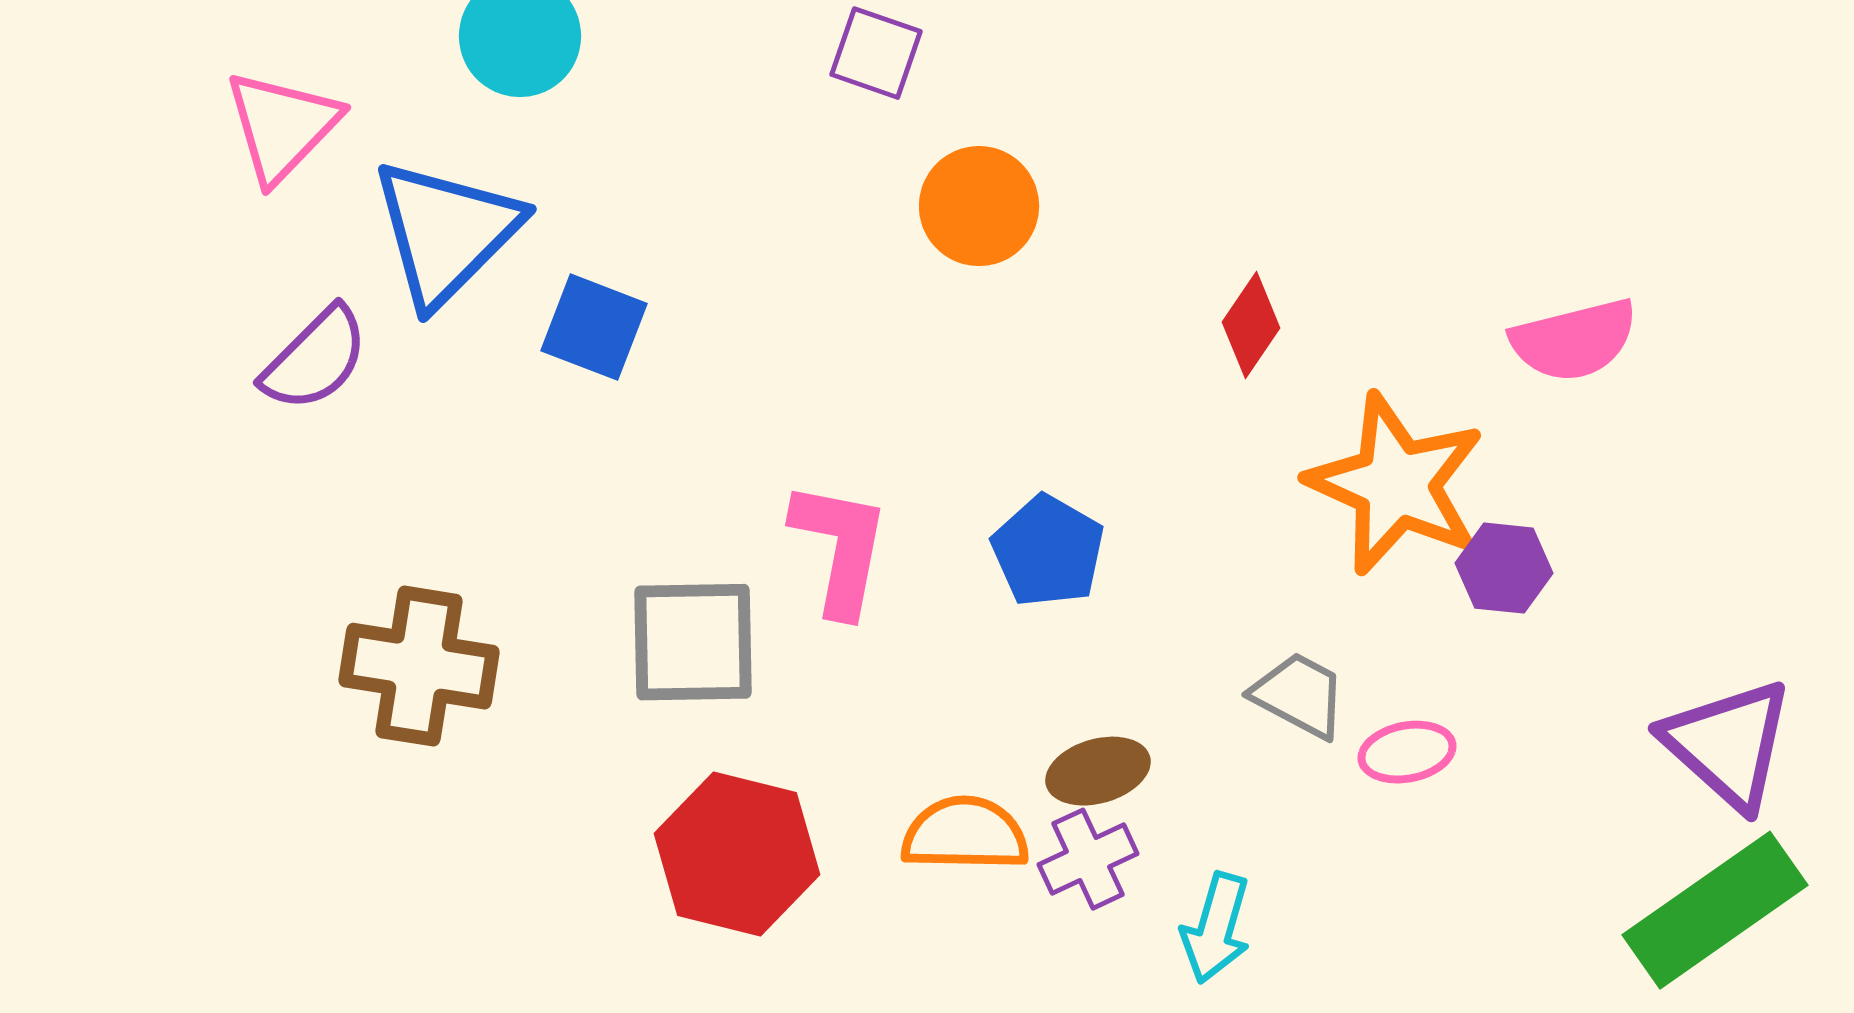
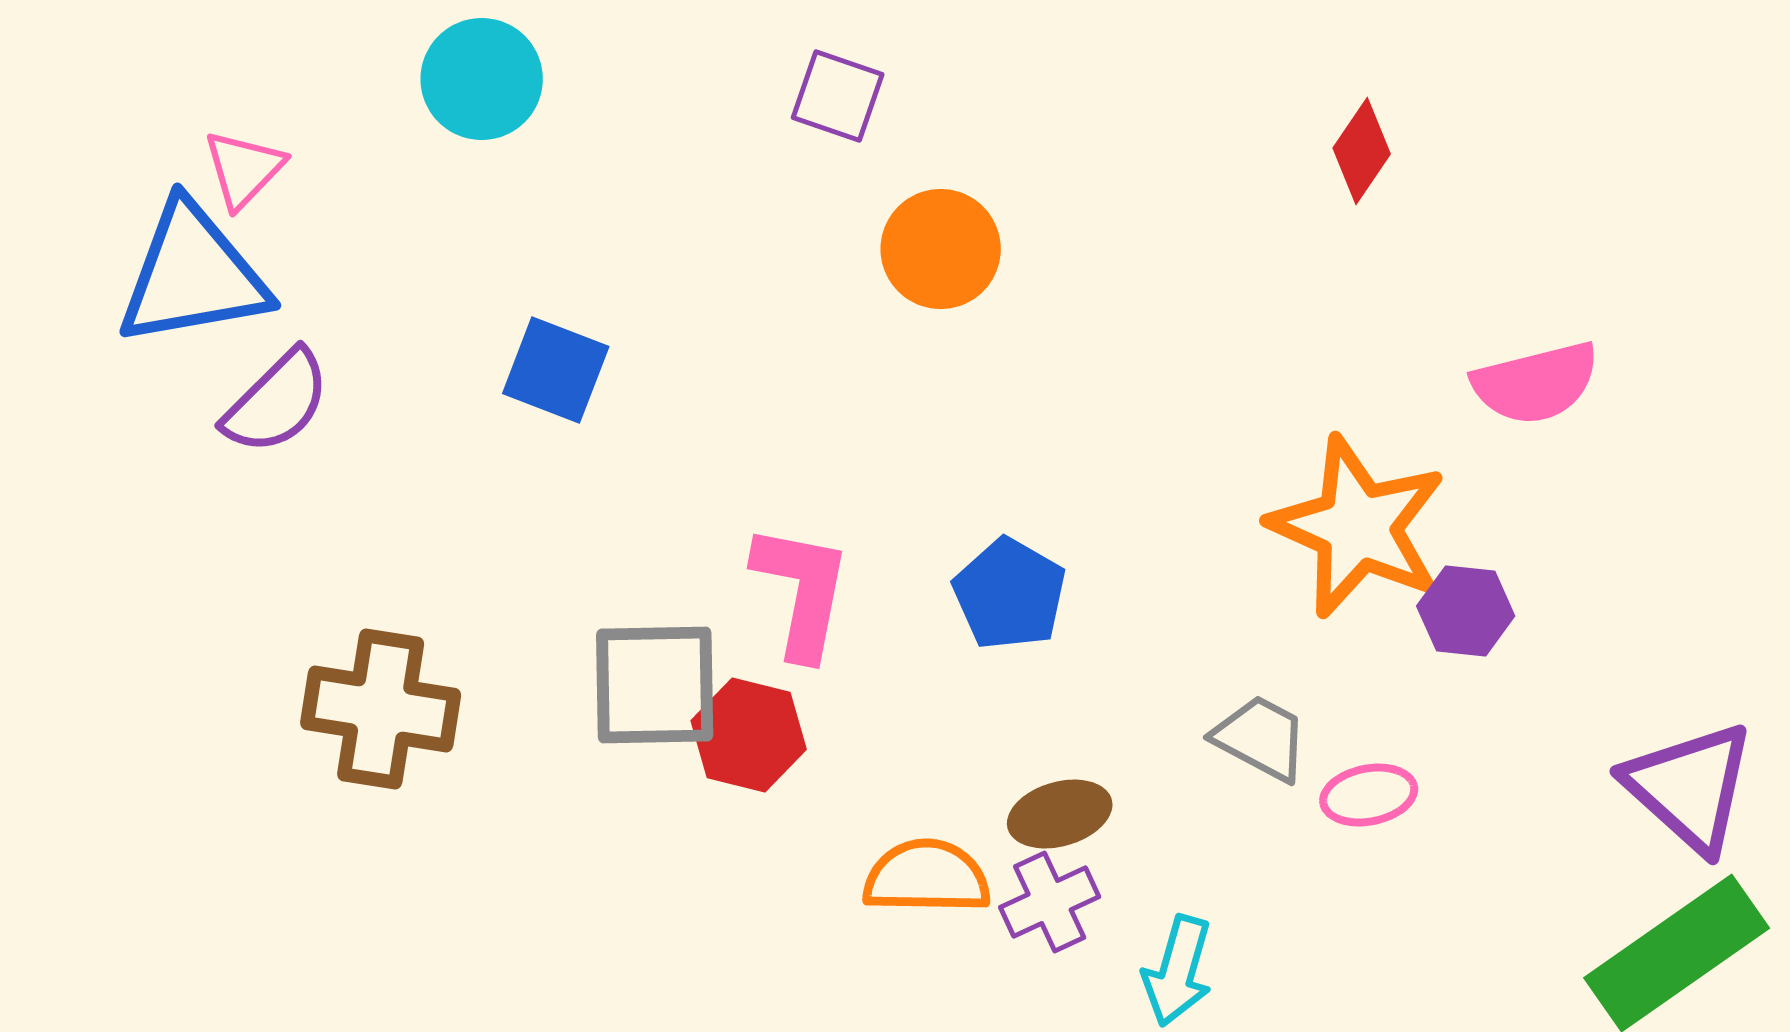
pink triangle: (282, 126) -> (244, 169), size x0.7
blue triangle: (446, 232) -> (193, 275), moved, turned 35
red diamond: (1251, 325) -> (1362, 151), moved
red hexagon: (737, 854) -> (749, 735), moved, size x0.7

